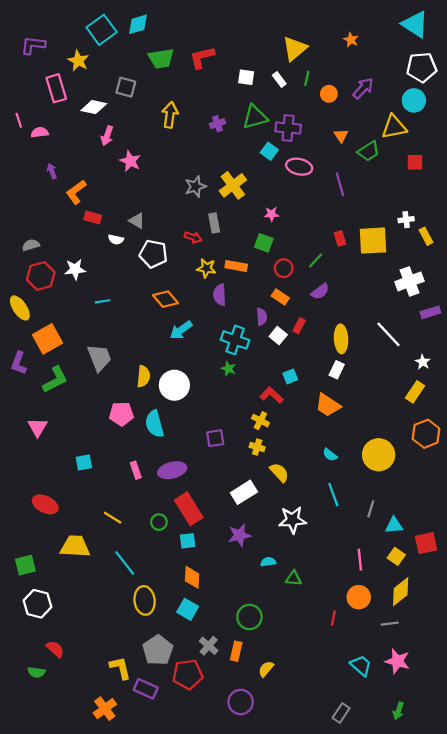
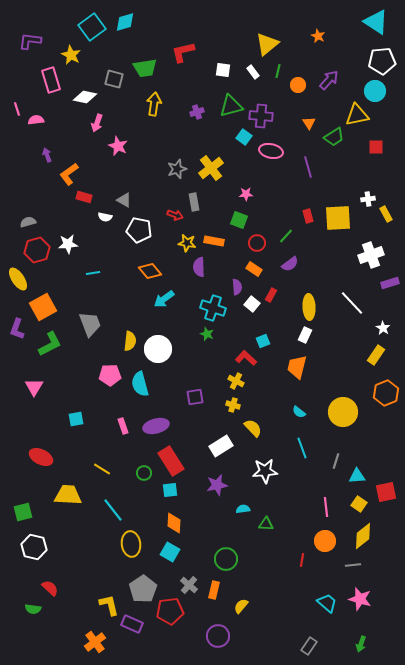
green trapezoid: (161, 58) -> (145, 68), moved
orange trapezoid: (328, 405) -> (297, 367), turned 70

